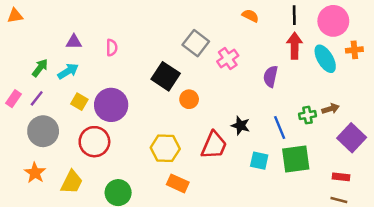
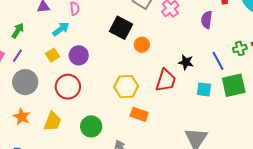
cyan arrow: (68, 71) -> (61, 29), moved
yellow square: (79, 102) -> (52, 55), turned 32
purple circle: (111, 105) -> (79, 55), size x0.7

